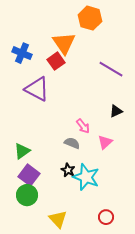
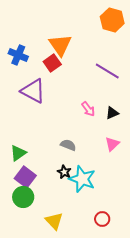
orange hexagon: (90, 18) -> (112, 20), moved
pink arrow: (83, 126) -> (88, 109), moved
pink triangle: (105, 142) -> (112, 144), moved

